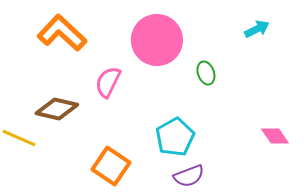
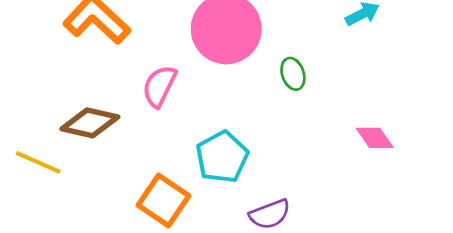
pink diamond: (275, 136) -> (375, 138), moved
cyan pentagon: (175, 137) -> (222, 157), moved

